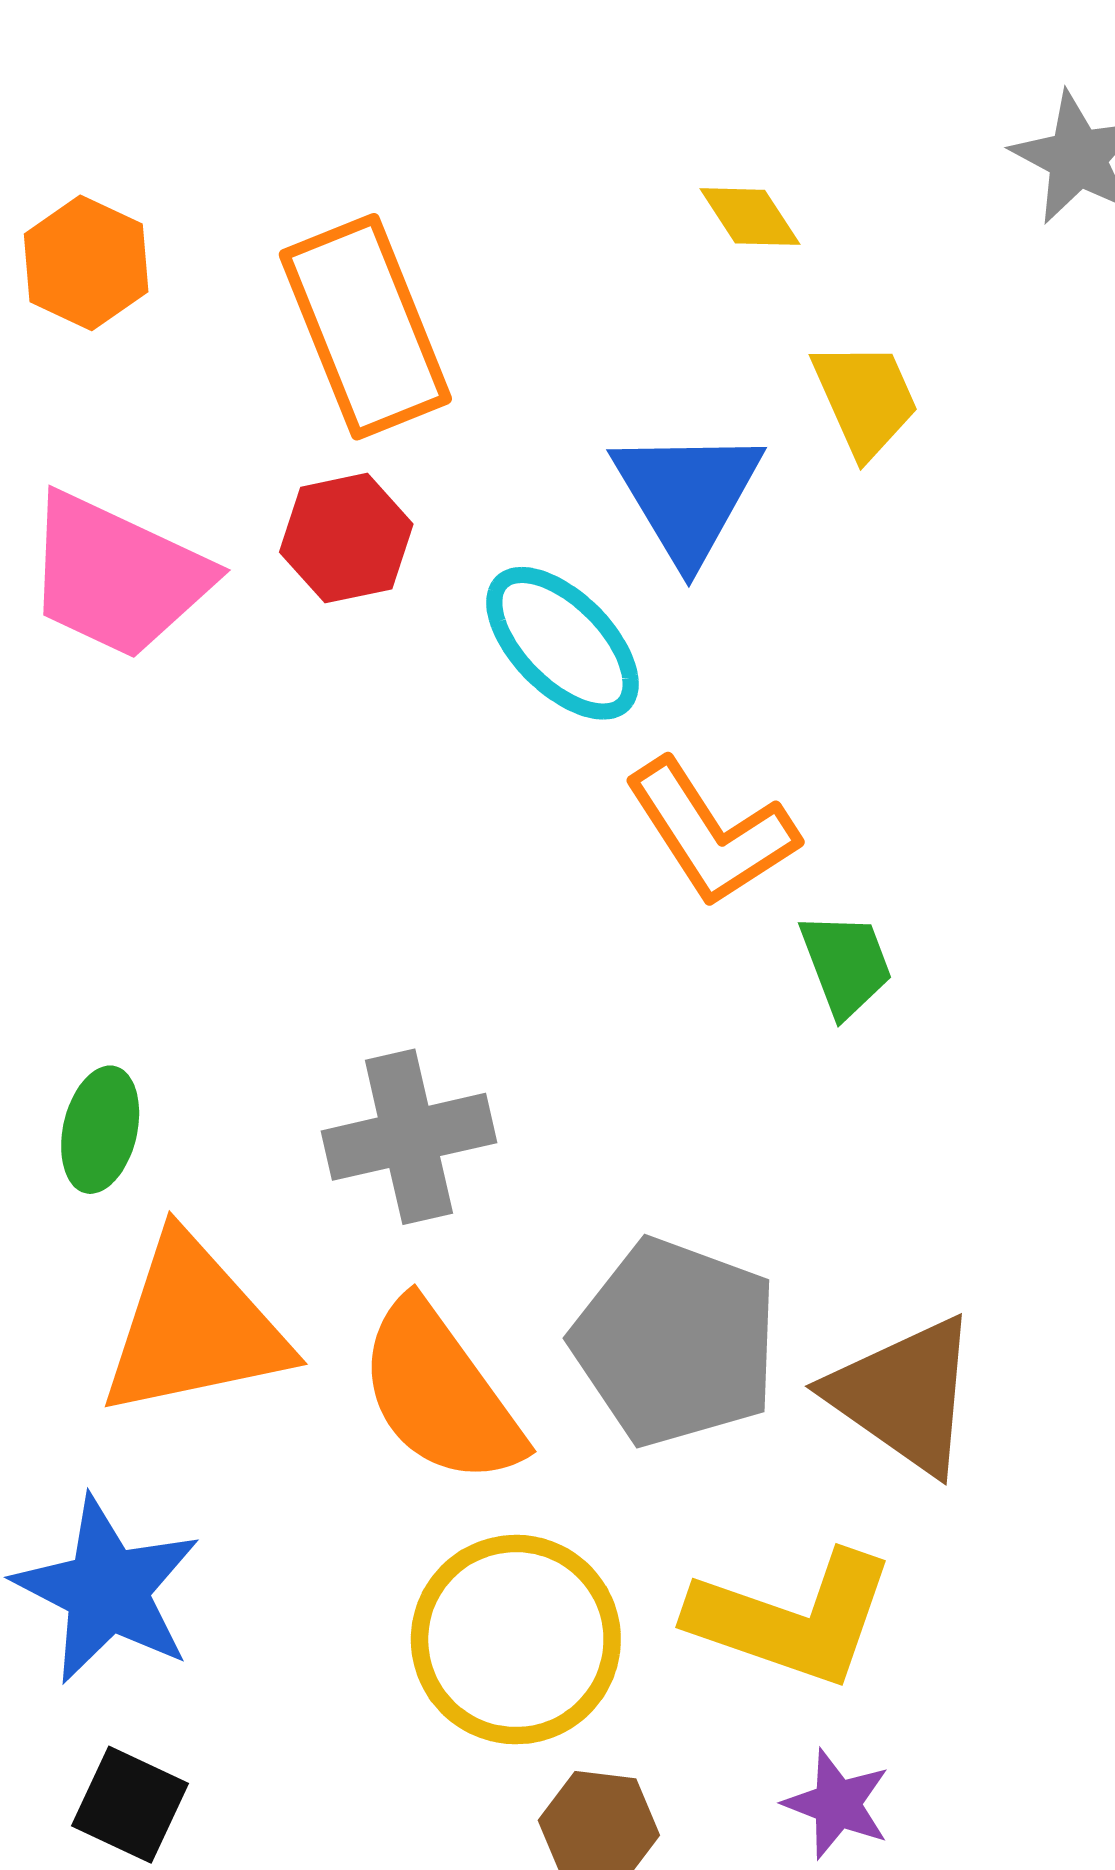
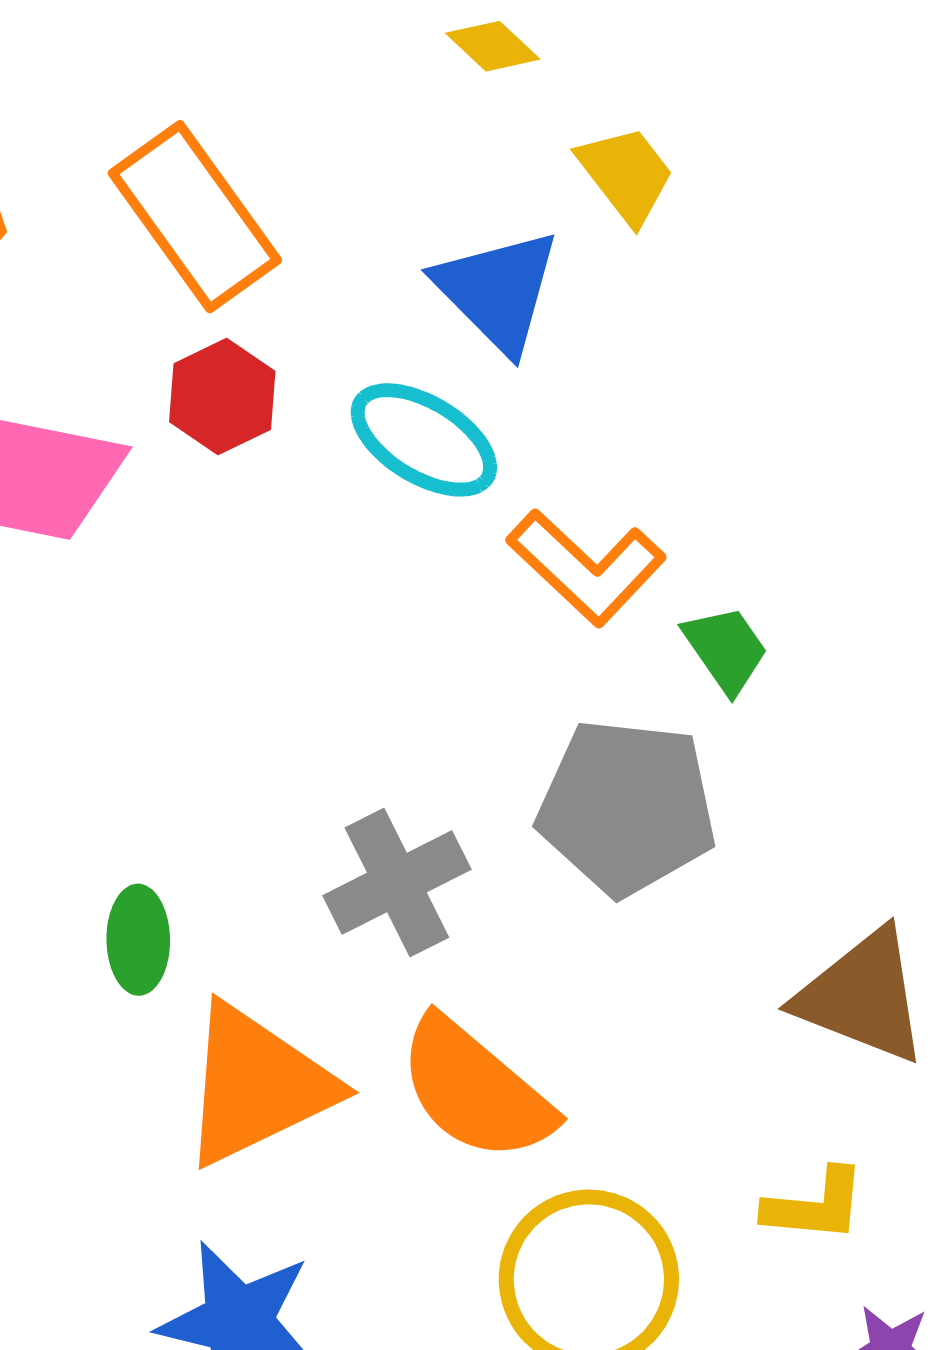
gray pentagon: (675, 1342) -> (627, 807), moved
yellow L-shape: (792, 1619) -> (815, 1205), size x0.6

